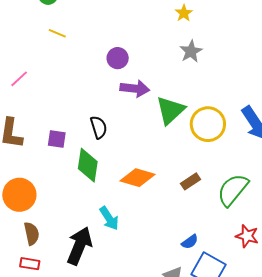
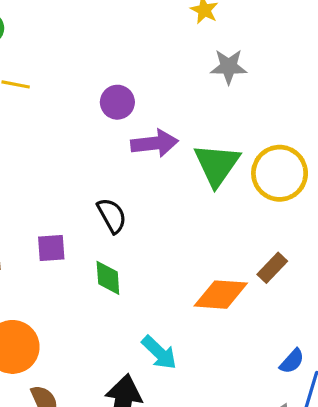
gray star: (191, 51) -> (229, 67), turned -30
green diamond: (88, 165) -> (108, 278), size x0.7
orange diamond: (138, 178) -> (221, 295), moved

